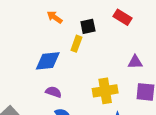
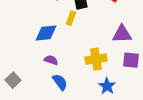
purple triangle: (135, 62) -> (122, 34), size x1.5

